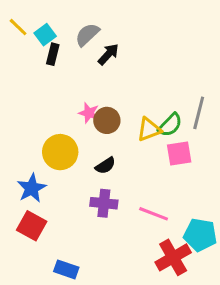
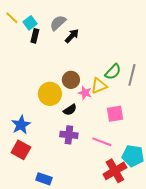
pink star: (89, 113) -> (85, 93), moved
green semicircle: (170, 125) -> (113, 72), moved
yellow circle: (60, 152) -> (50, 94), moved
pink square: (179, 154) -> (115, 114), moved

